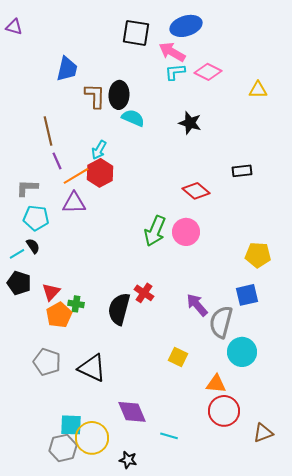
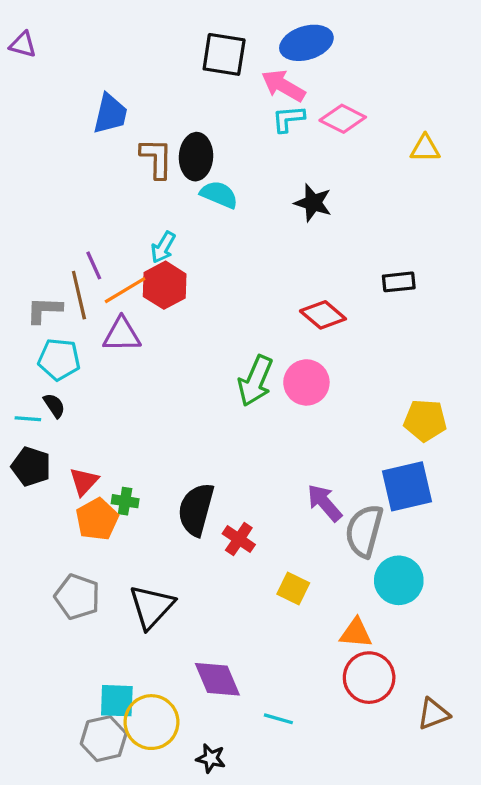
brown line: (48, 131) -> (79, 295), moved
cyan line: (17, 254) -> (28, 419), turned 35
red cross: (144, 293) -> (239, 539), moved
blue square: (247, 295) -> (407, 486), size x1.4
black triangle: (92, 368) -> (151, 607), turned 48

